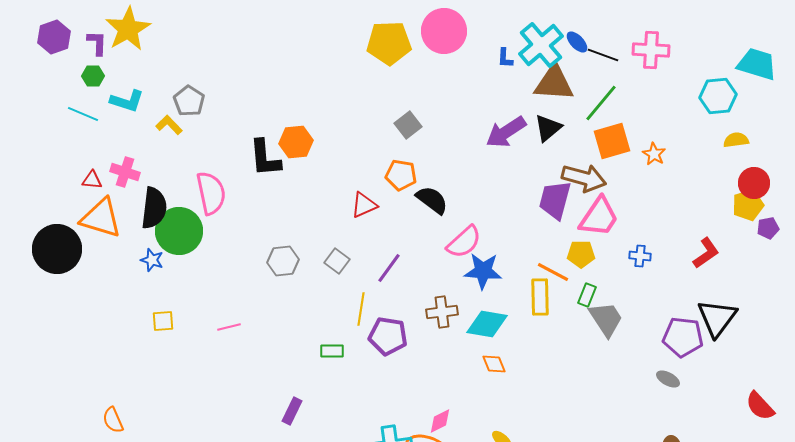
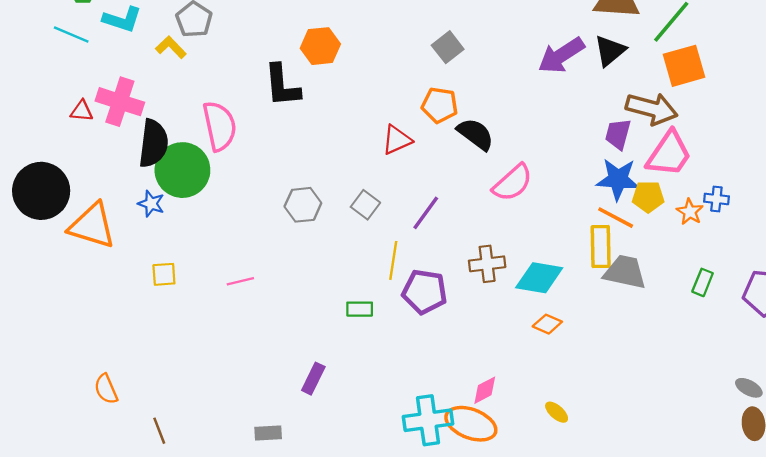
orange hexagon: (296, 142) -> (320, 46), moved
orange star: (654, 154) -> (690, 212), moved
pink cross: (125, 172) -> (120, 102), size x1.4
purple trapezoid: (555, 200) -> (618, 134), size x0.7
orange triangle: (101, 218) -> (92, 226), moved
blue star: (483, 271) -> (618, 179), moved
green rectangle: (587, 295) -> (703, 282), moved
gray trapezoid: (606, 319) -> (625, 272), moved, turned -45
orange diamond: (494, 364) -> (547, 324), turned -45
gray ellipse: (668, 379) -> (749, 388), moved

